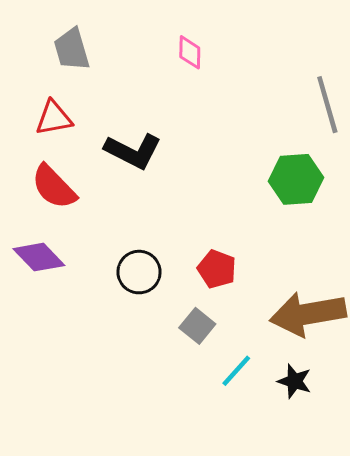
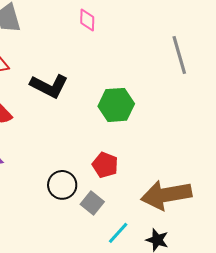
green hexagon: (296, 179) -> (116, 105), moved
black circle: (139, 272) -> (62, 185), moved

